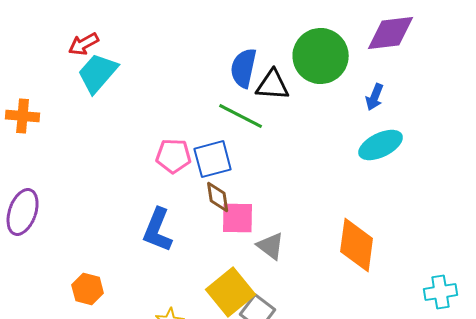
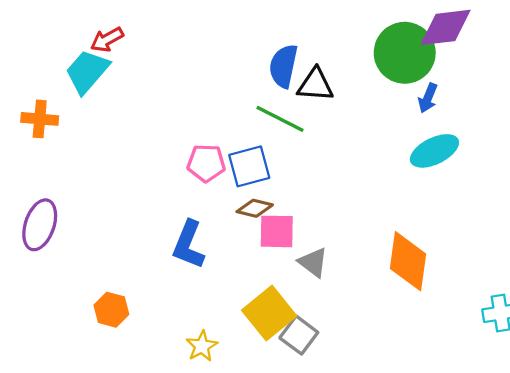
green circle: (321, 56) -> (405, 53), moved
cyan trapezoid: (98, 73) -> (87, 72), moved
brown diamond: (218, 197) -> (255, 208), turned -68

